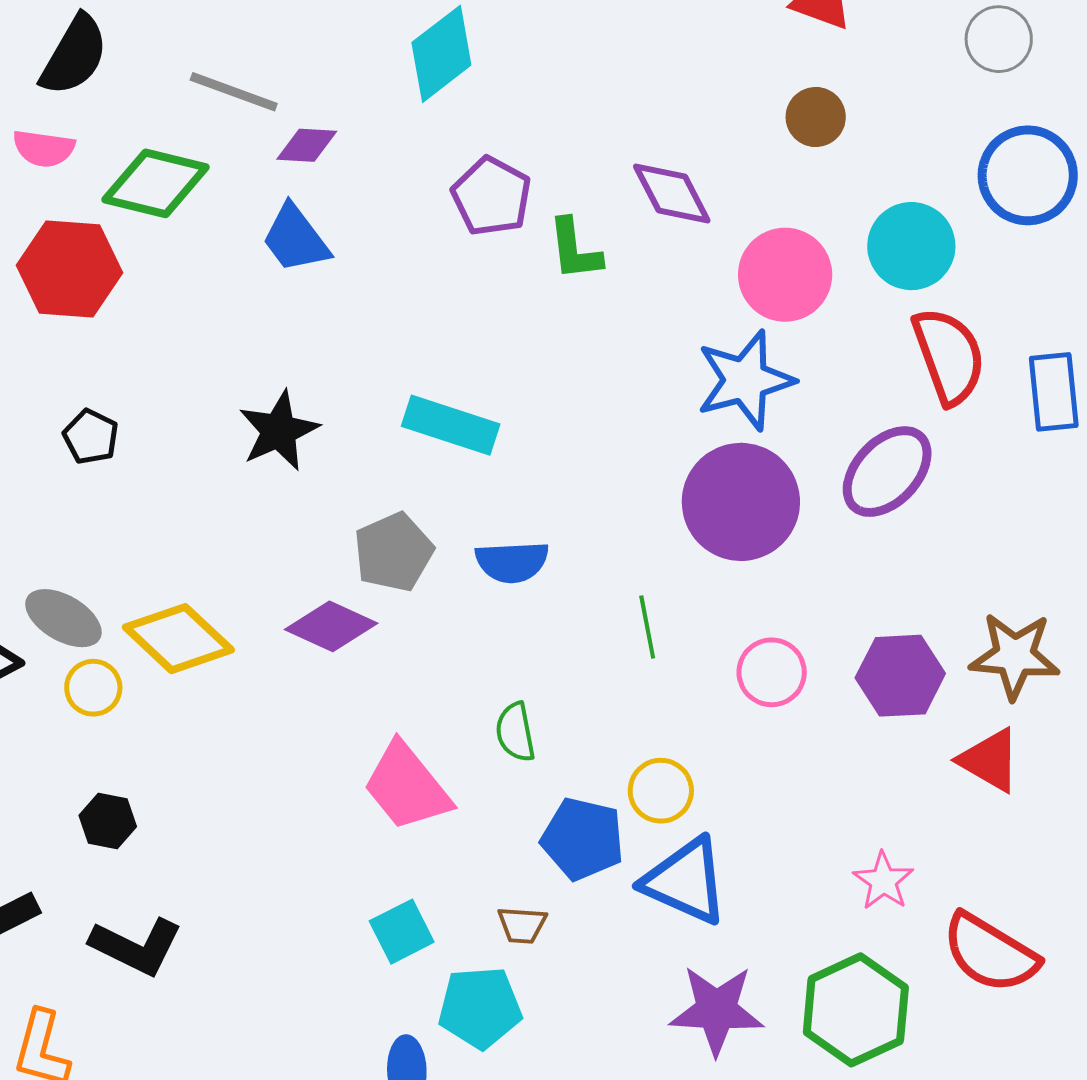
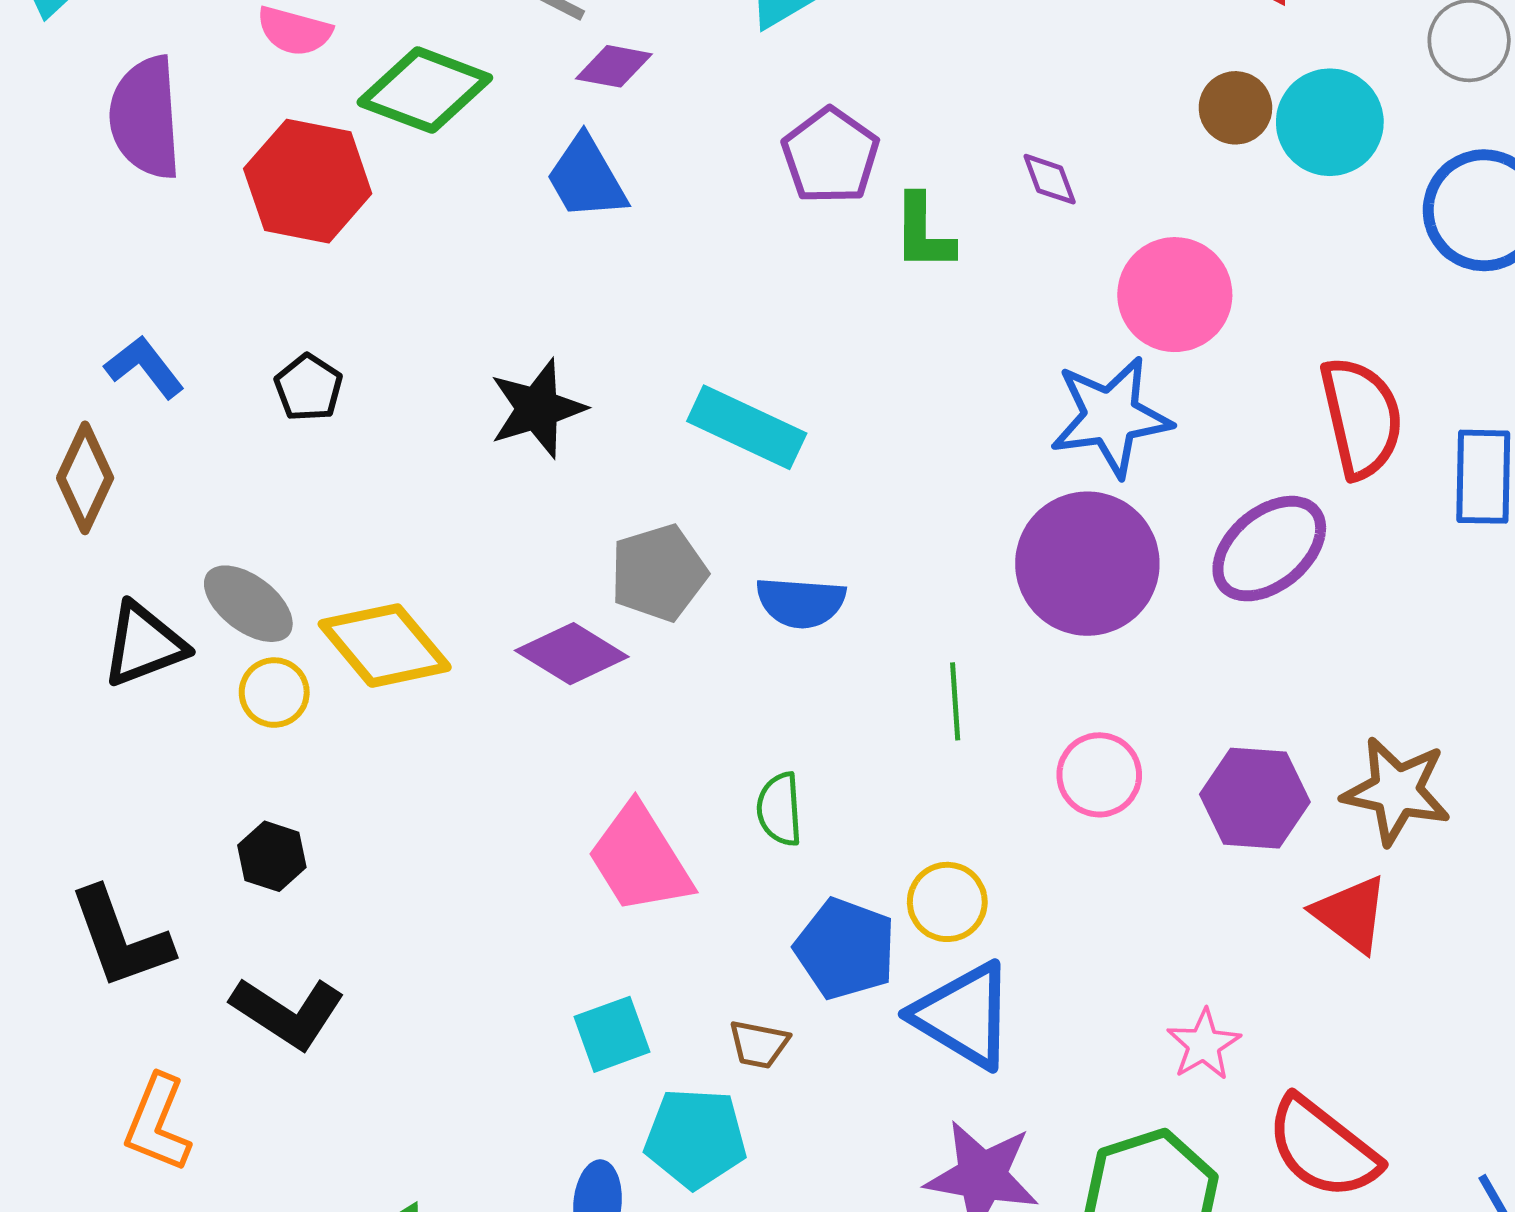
purple diamond: (672, 193) -> (1050, 179), size x0.6
cyan circle: (911, 246) -> (1330, 122), moved

